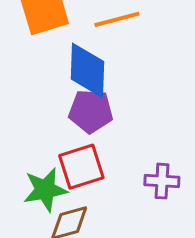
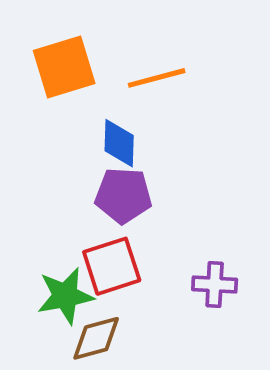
blue diamond: (87, 70) -> (119, 143), size x0.7

